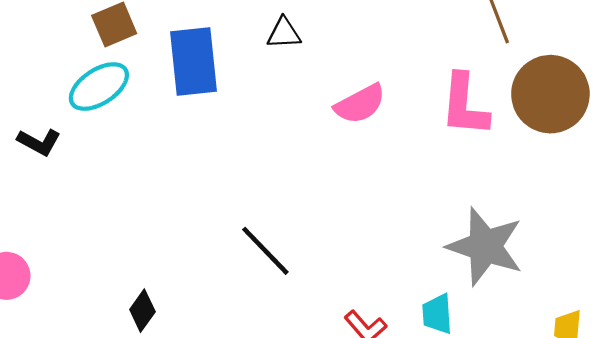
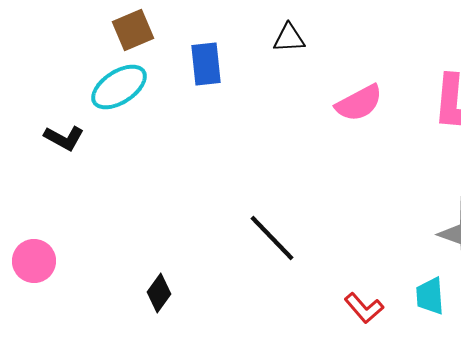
blue rectangle: (194, 61) -> (206, 64), size x0.7

